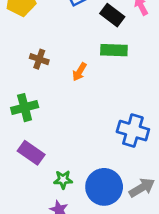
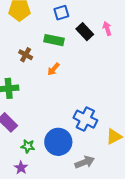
green rectangle: (114, 50) -> (54, 40), moved
blue circle: (104, 187) -> (58, 142), moved

